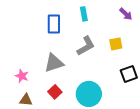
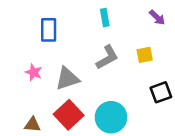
blue rectangle: (54, 24) -> (49, 30), moved
pink star: (22, 76) -> (34, 72), moved
red square: (55, 92) -> (69, 115), size x1.6

